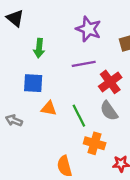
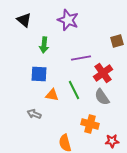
purple star: (88, 29) -> (68, 20), moved
green line: (79, 116) -> (74, 90), moved
gray arrow: (14, 120) -> (34, 114), moved

